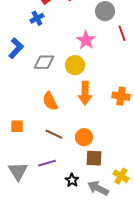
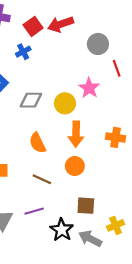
pink star: (86, 40) -> (89, 88), moved
orange circle: (84, 137) -> (75, 166), moved
yellow cross: (121, 176) -> (116, 225), turned 35
black star: (72, 180) -> (62, 230), size x1.5

